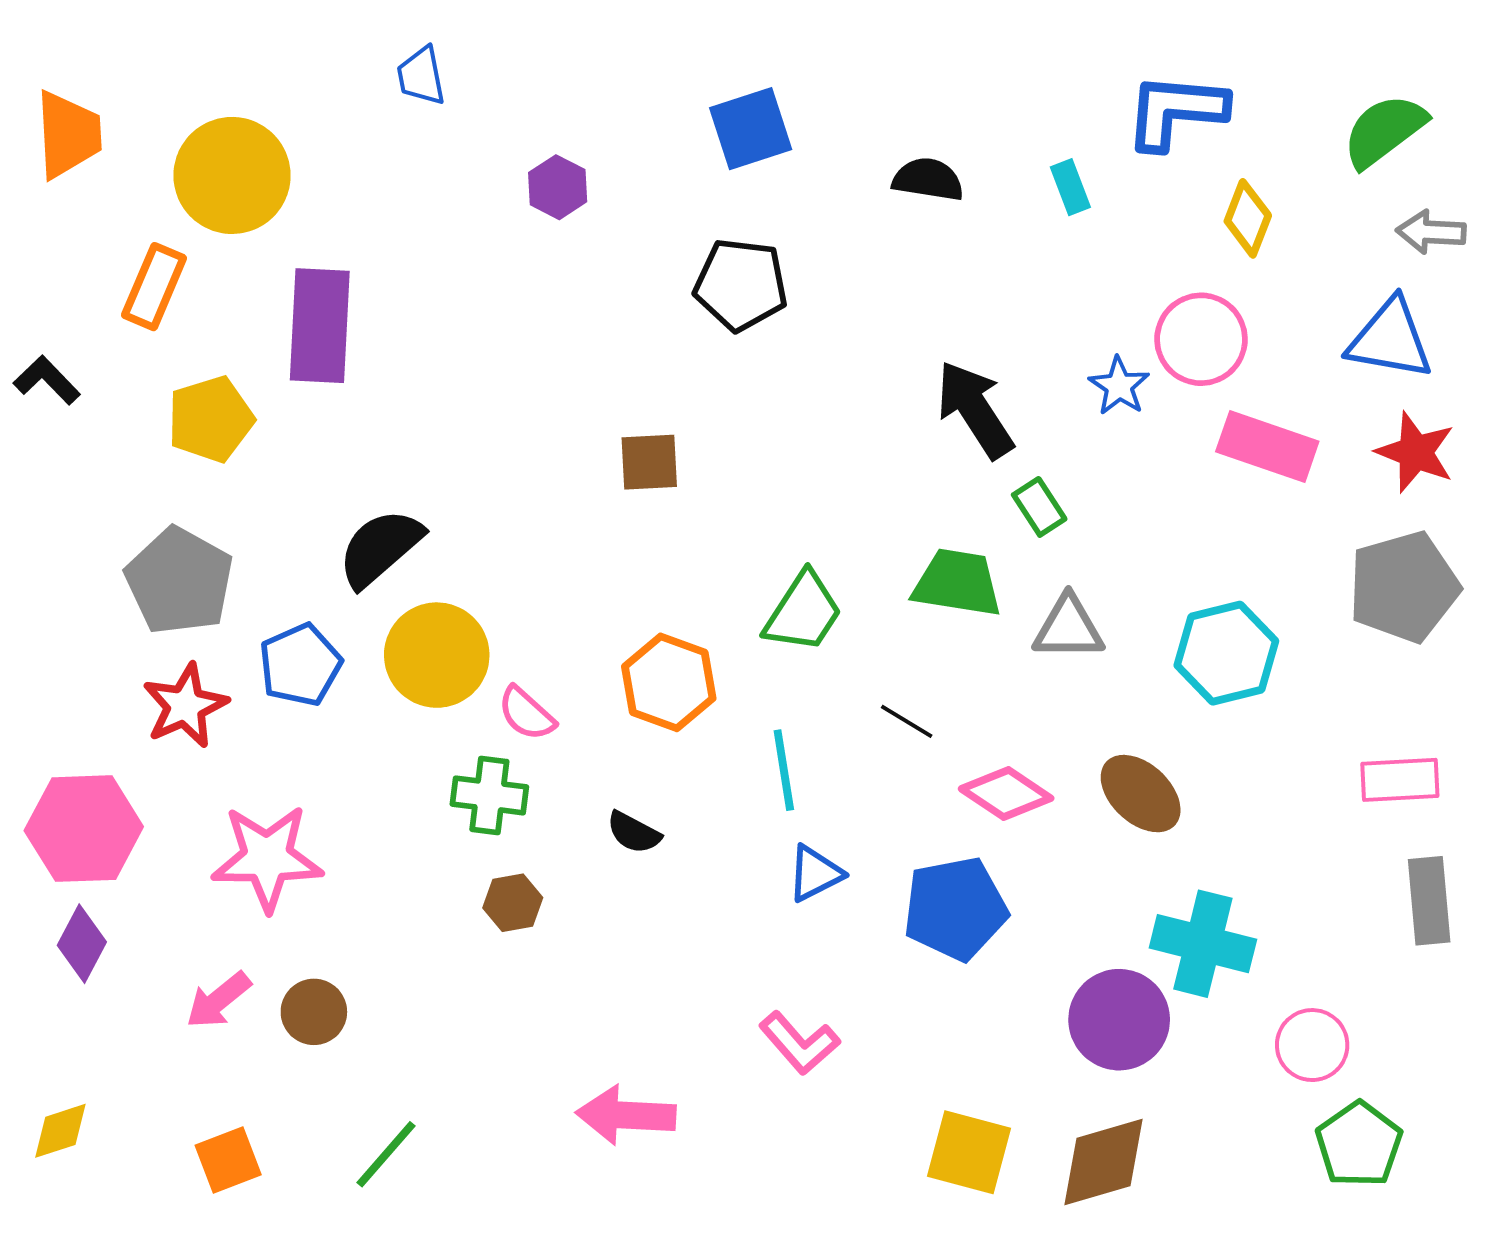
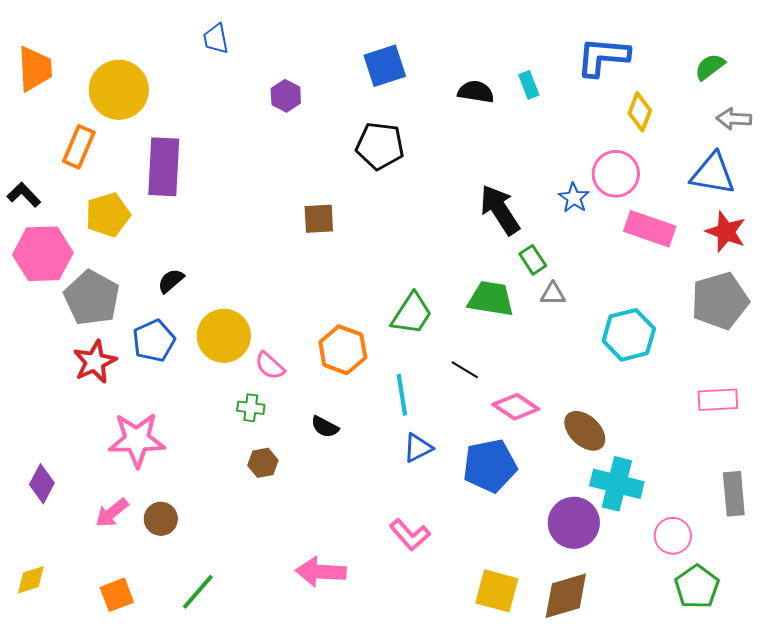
green semicircle: (1384, 131) -> (710, 67), size x0.7
cyan rectangle: (1070, 187) -> (529, 85), moved
brown square: (649, 462) -> (319, 219), moved
black semicircle: (380, 548) -> (171, 281), moved, size x0.6
gray triangle: (1068, 628) -> (553, 294), moved, size x0.7
brown ellipse: (1141, 794) -> (585, 431), moved
green cross: (489, 795) -> (251, 408), size x0.7
pink hexagon: (84, 829) -> (43, 254), moved
gray rectangle: (1429, 901) -> (734, 494), moved

